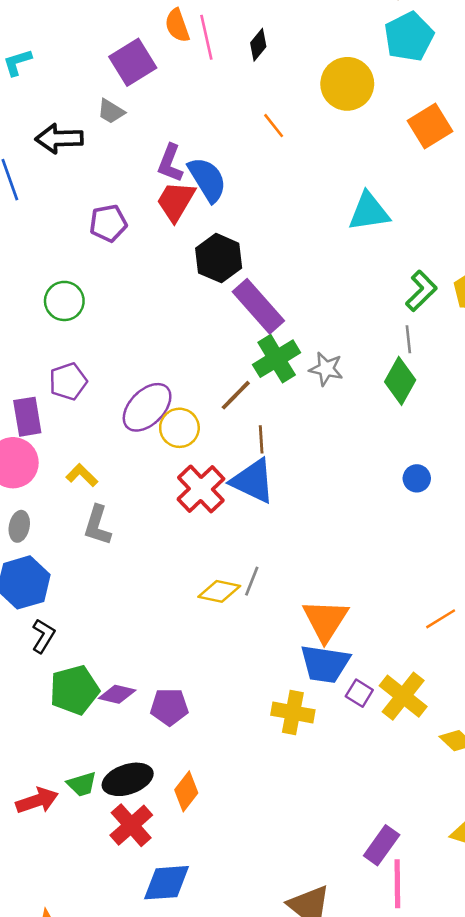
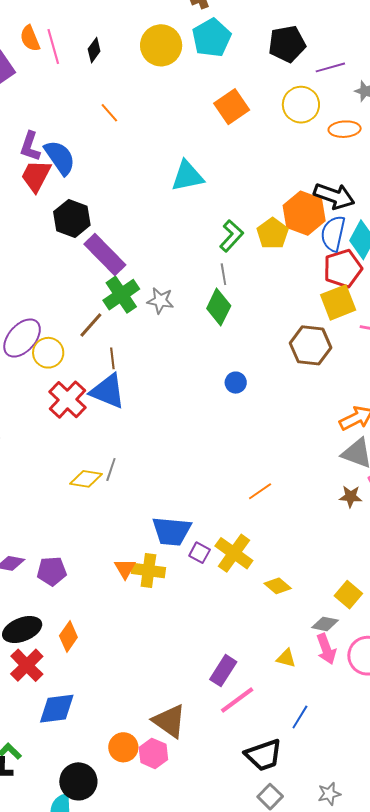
yellow circle: (347, 84) -> (161, 45), moved
orange triangle: (325, 620) -> (125, 569), moved, size x0.6
pink line: (397, 884) -> (237, 700), turned 57

